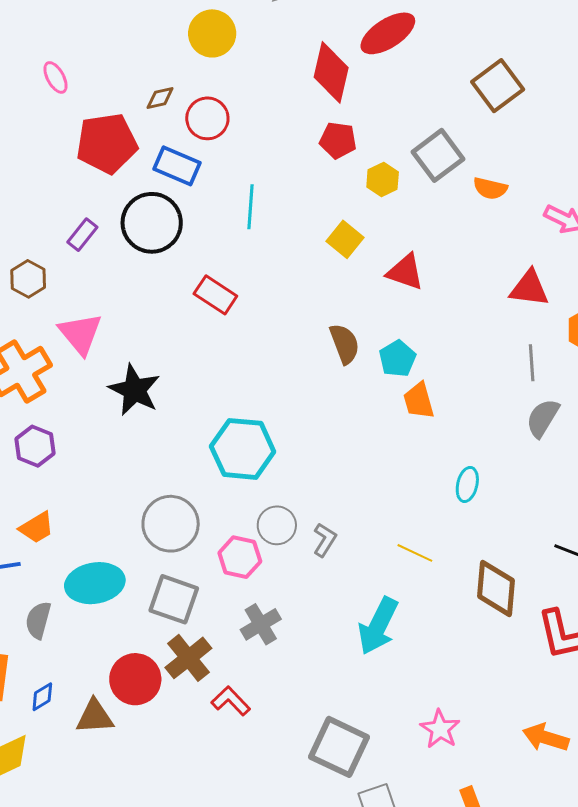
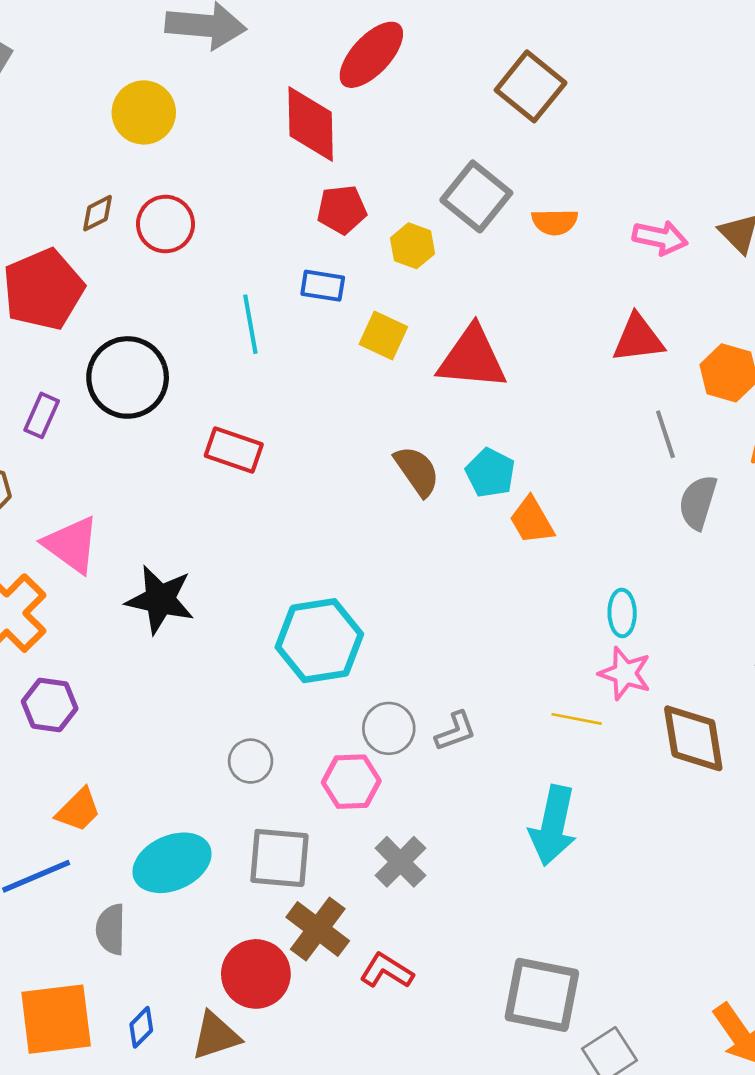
blue rectangle: (177, 166) -> (323, 286), moved, size x0.7
red triangle: (405, 272) -> (472, 358), size x1.4
gray circle: (171, 524) -> (251, 761), size x0.6
gray L-shape: (325, 540) -> (456, 731), turned 52
pink star: (440, 729) -> (625, 673), moved

